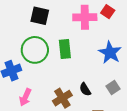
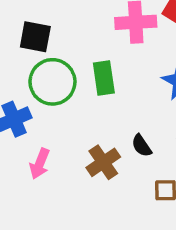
black square: (40, 16) -> (35, 37), moved

